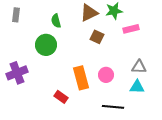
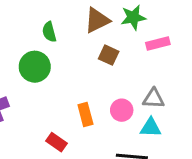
gray triangle: (139, 67) -> (154, 99), moved
orange rectangle: (81, 78) -> (85, 115), size x0.7
cyan triangle: (137, 87) -> (151, 128), moved

